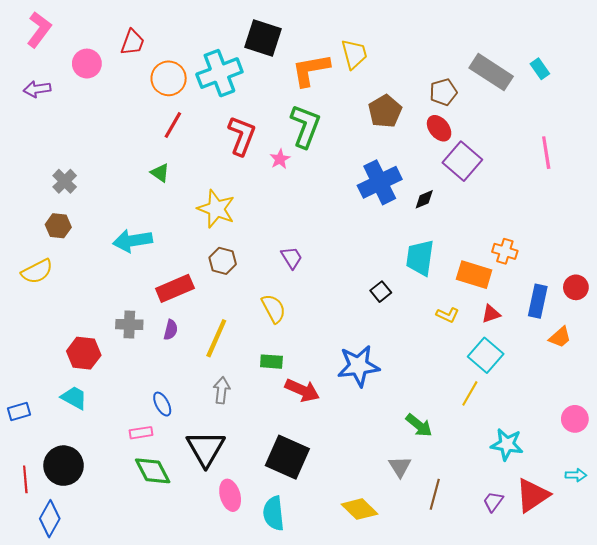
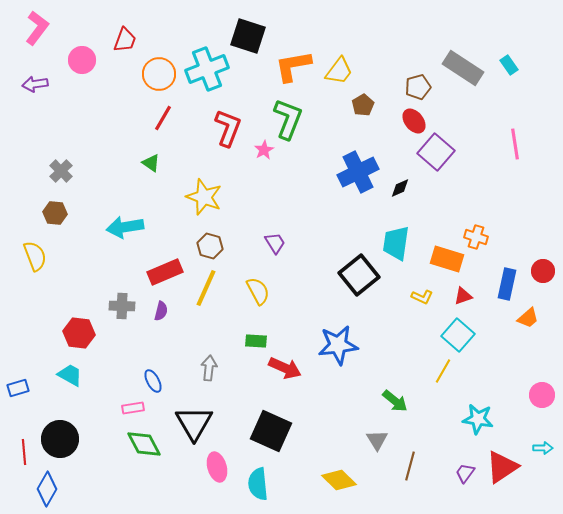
yellow trapezoid: (354, 54) -> (339, 71), moved, turned 52
brown pentagon: (385, 111) -> (363, 105), size x0.7
yellow semicircle: (37, 271) -> (35, 256), turned -84
black square: (381, 292) -> (359, 275), size x2.0
yellow line: (216, 338) -> (206, 288), moved

